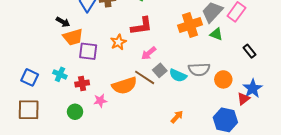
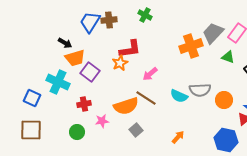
red L-shape: (142, 26) -> (130, 49), moved
green triangle: (216, 34) -> (228, 57), moved
purple square: (88, 51) -> (90, 72), turned 30
gray square: (160, 70) -> (136, 130), moved
cyan cross: (60, 74) -> (58, 82), moved, size x1.6

